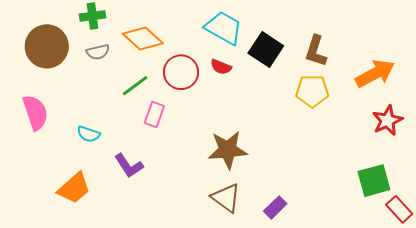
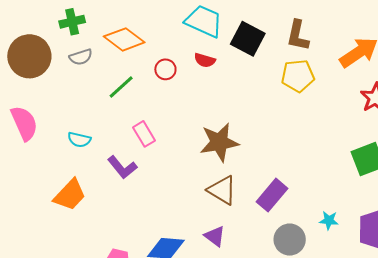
red circle: (181, 72) -> (165, 69), size x0.6
pink rectangle: (154, 114) -> (144, 134), moved, turned -45
purple rectangle: (275, 207) -> (272, 195), size x1.4

